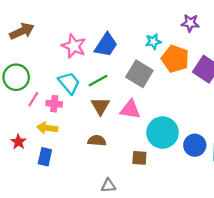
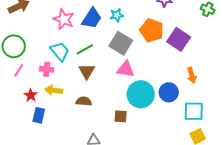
cyan star: (153, 41) -> (117, 15), moved
pink line: (33, 99) -> (19, 70), moved
pink triangle: (130, 109) -> (126, 69), moved
yellow arrow: (47, 128) -> (54, 90), moved
red star: (18, 142) -> (31, 95), moved
blue circle: (195, 145) -> (169, 92), moved

